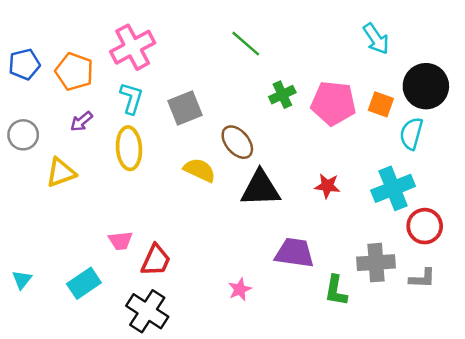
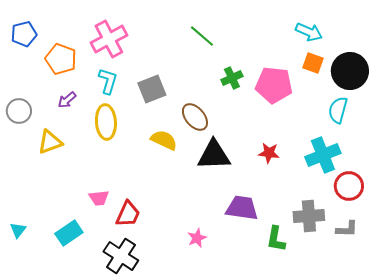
cyan arrow: (376, 39) -> (309, 32), turned -32
blue pentagon: (24, 64) -> (24, 34), moved
orange square: (381, 104) -> (313, 63), moved

